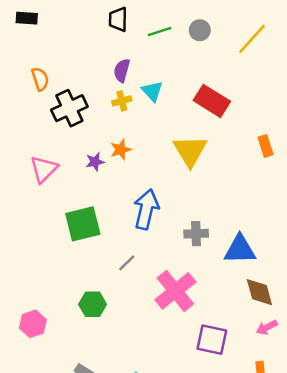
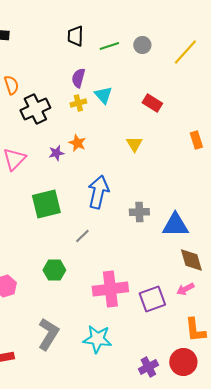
red rectangle: (212, 101) -> (152, 103), size x0.7
orange star: (121, 150) -> (77, 143), turned -30
yellow triangle: (190, 151) -> (134, 144), size x0.6
pink cross: (175, 291) -> (110, 289), moved, turned 32
pink arrow: (267, 327) -> (185, 289), moved
purple square: (212, 340) -> (152, 299), turned -32

